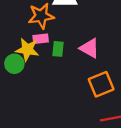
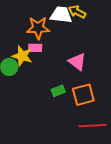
green rectangle: (58, 49) -> (58, 91), moved, turned 56

